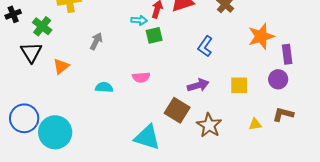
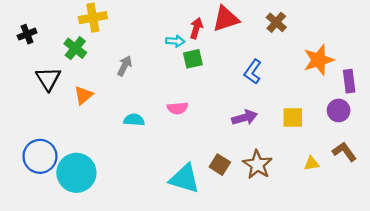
green cross: (42, 26) -> (75, 48), moved
brown square: (177, 110) -> (220, 165), moved, size x0.7
brown L-shape: (283, 114) -> (344, 152), turned 40

